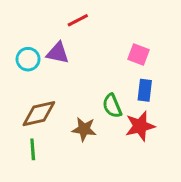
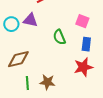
green semicircle: (112, 106) -> (59, 37), moved
brown star: (84, 129) -> (47, 82), moved
green line: (33, 149) -> (27, 83), moved

